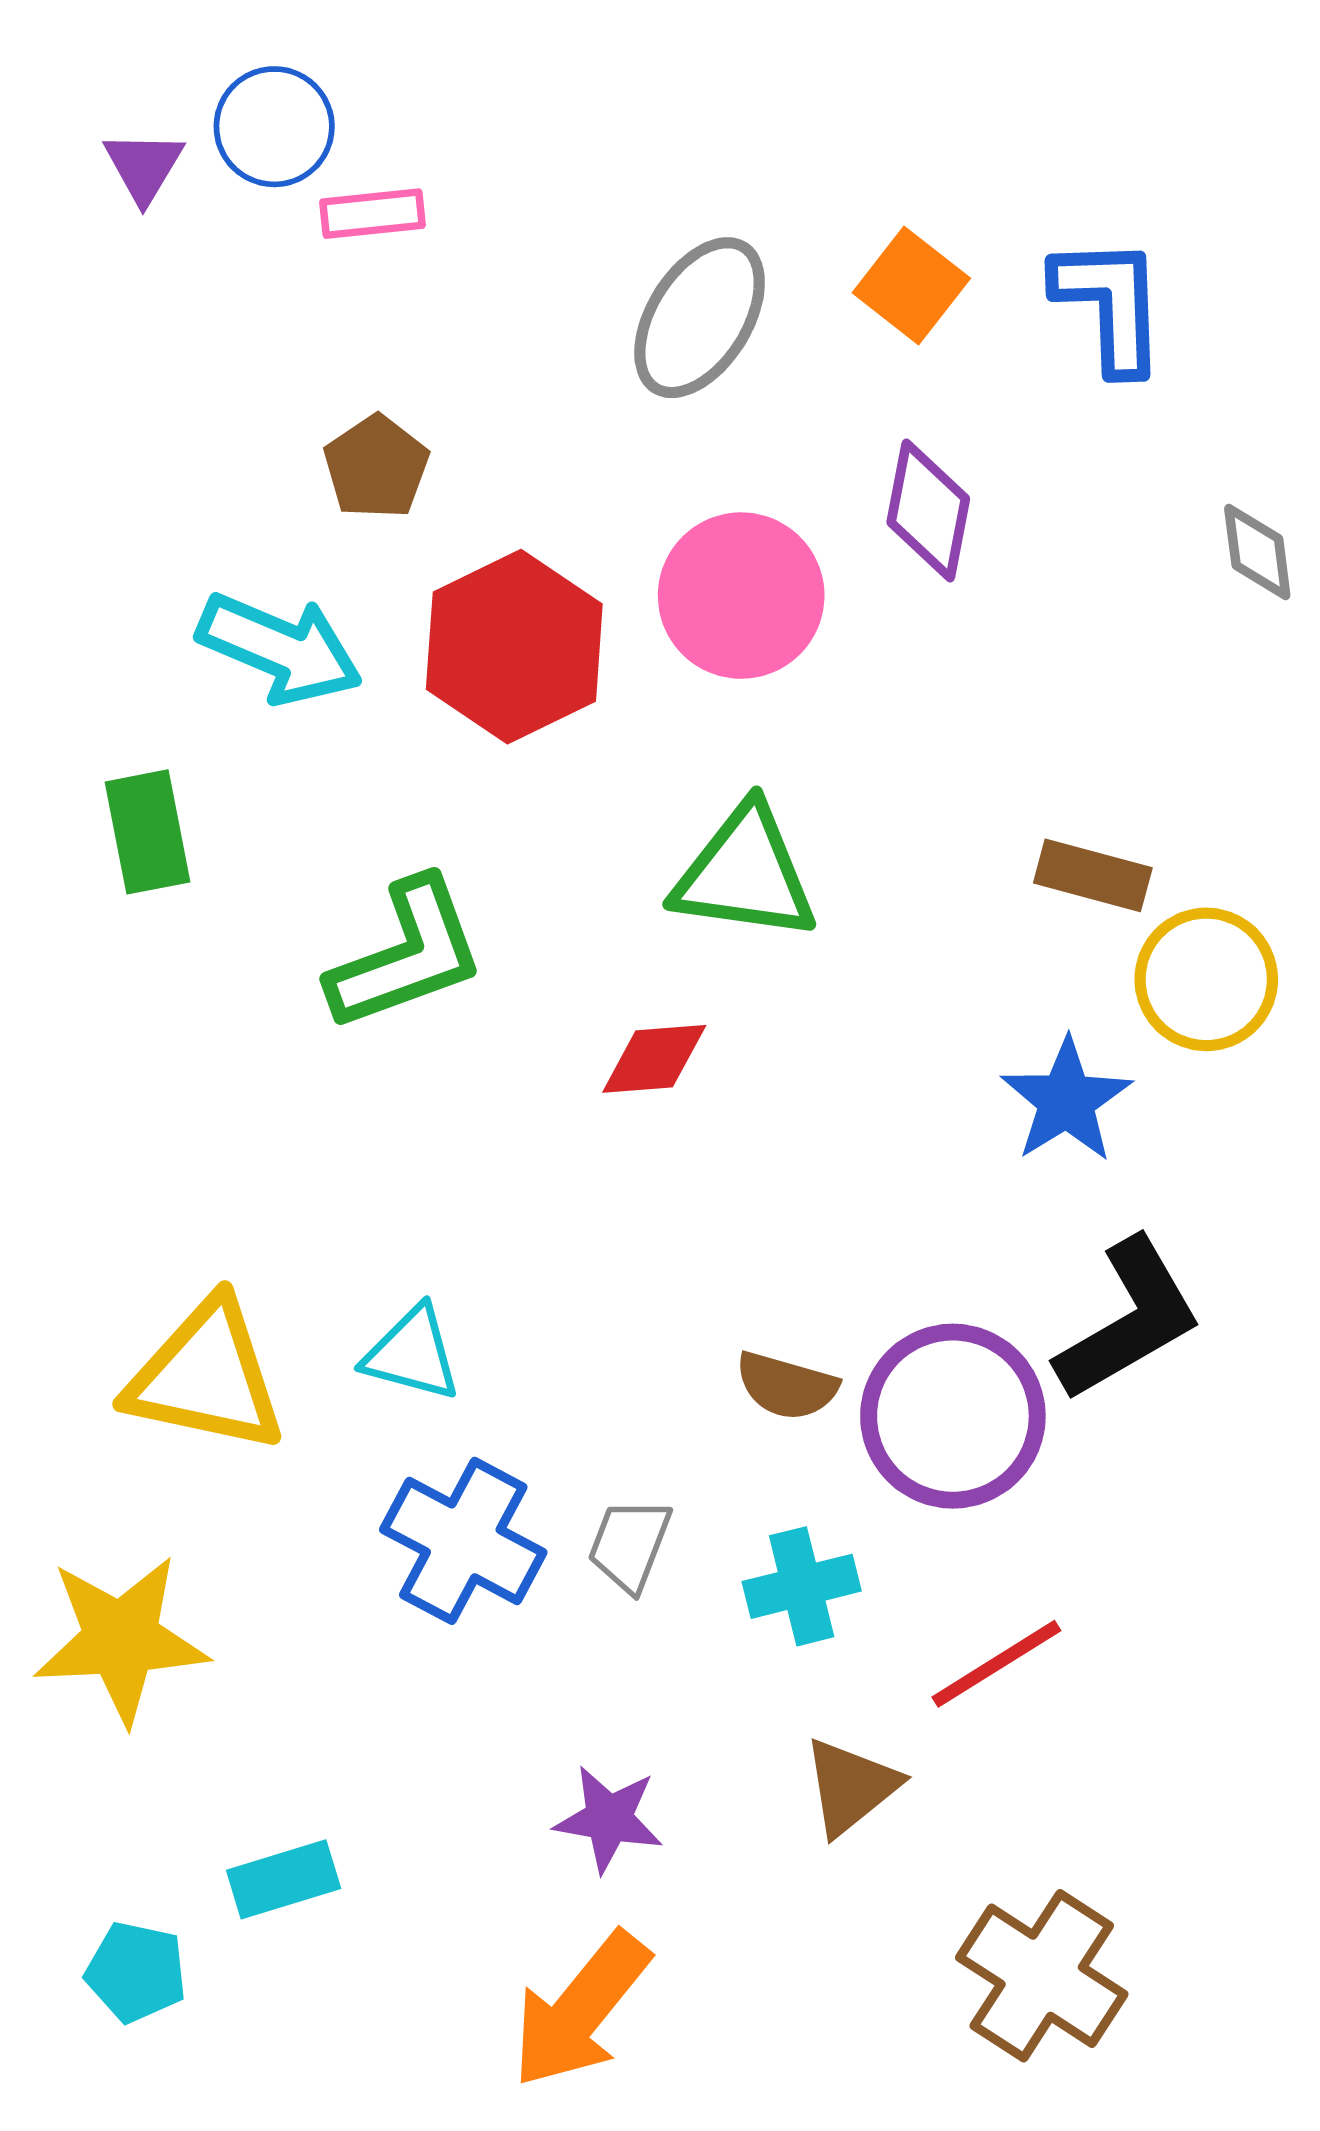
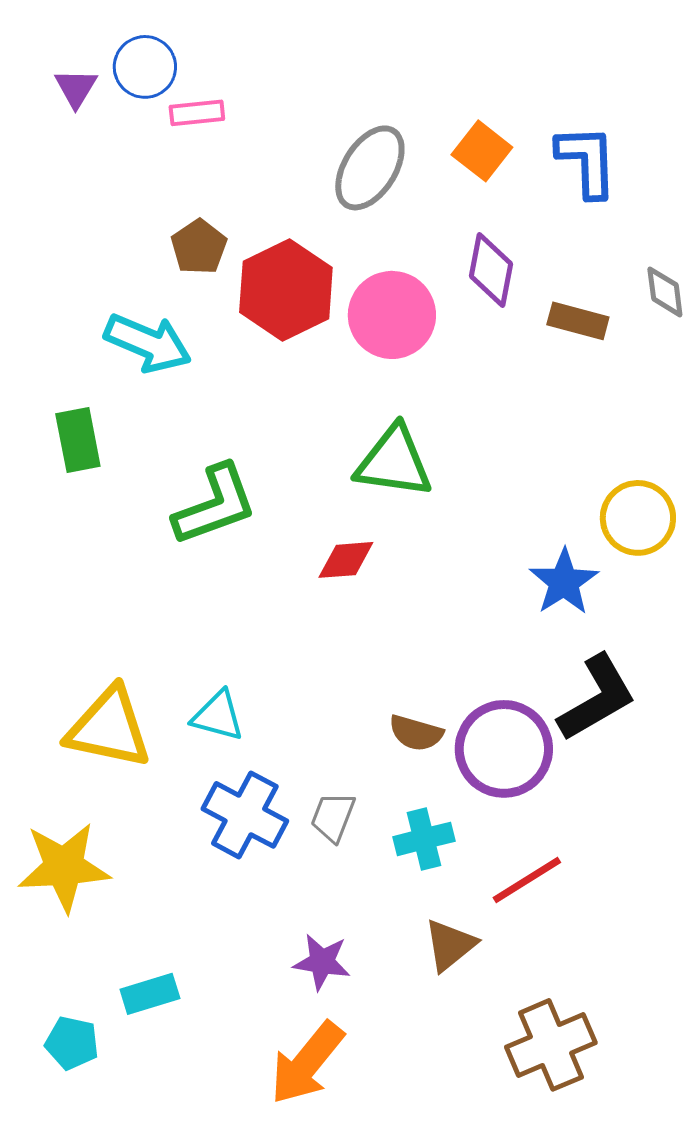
red hexagon: (514, 647) -> (286, 290), moved
brown rectangle: (1093, 875) -> (578, 321), moved
brown cross: (1042, 1976) -> (551, 1045), turned 34

